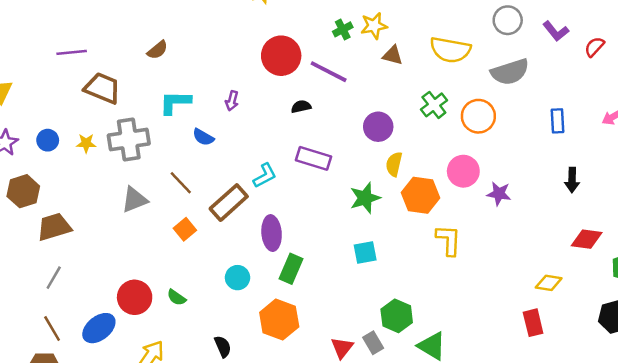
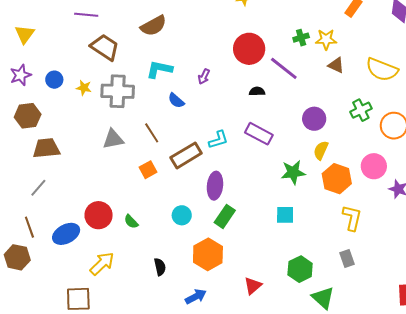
brown semicircle: (158, 50) -> (154, 26), size x1.5
gray rectangle: (373, 343) -> (347, 259), moved

